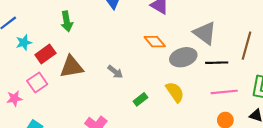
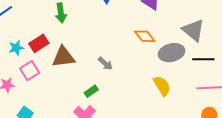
cyan star: (24, 43) -> (16, 48), moved
green rectangle: (140, 99) -> (91, 91), moved

